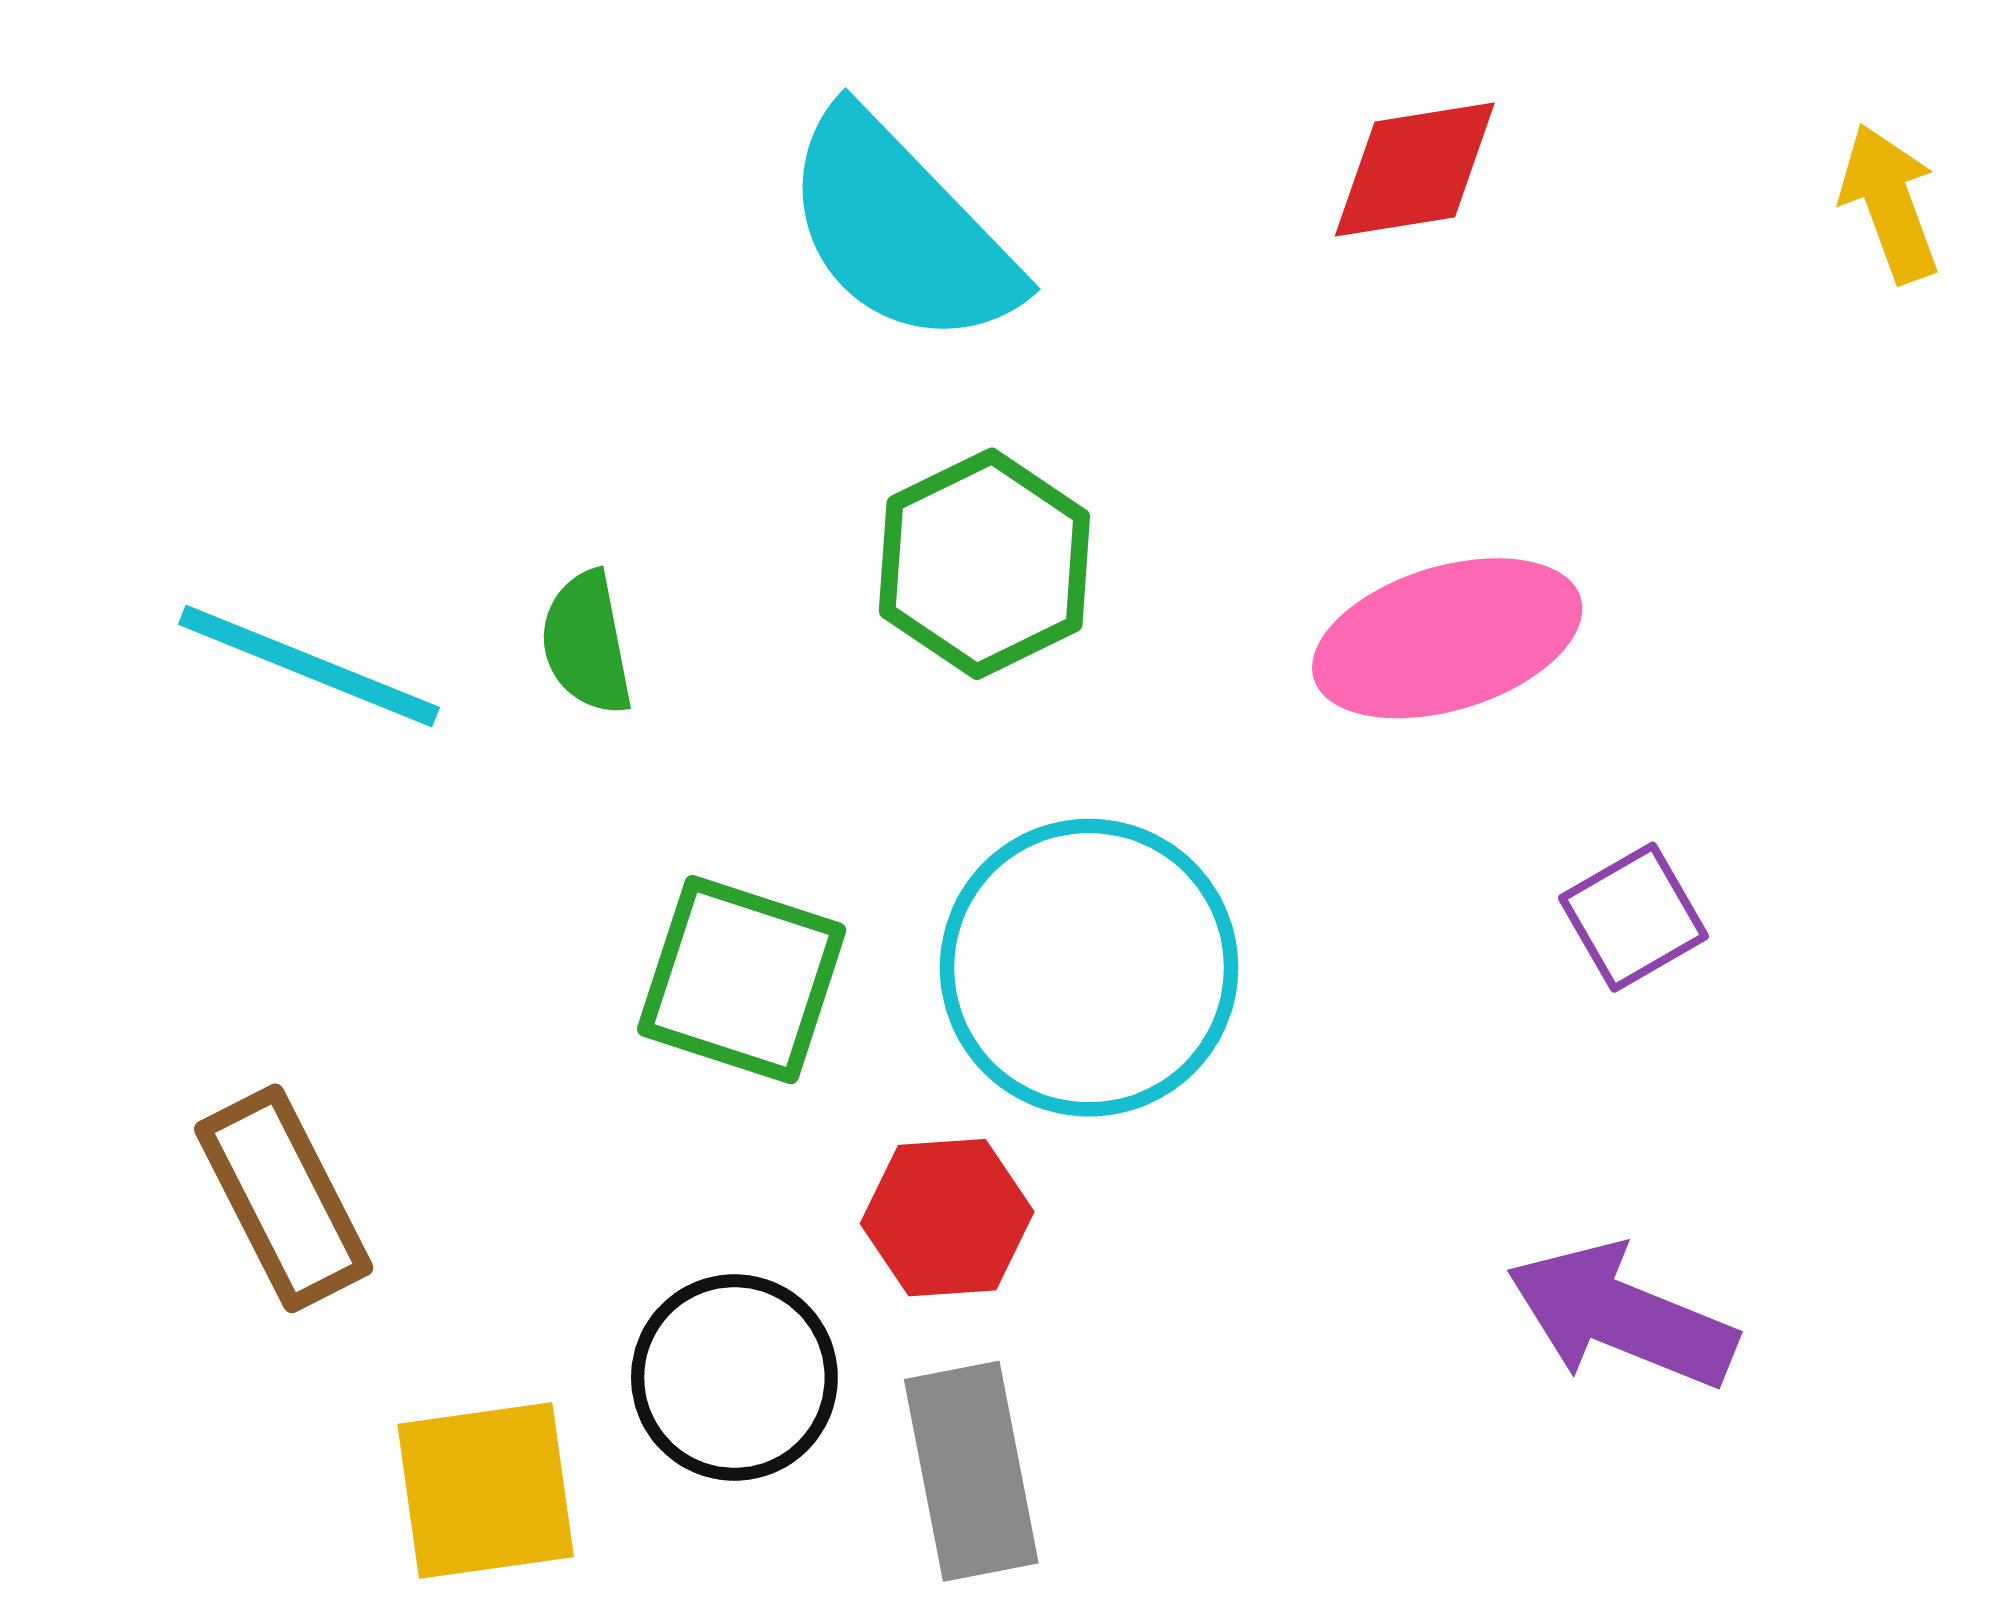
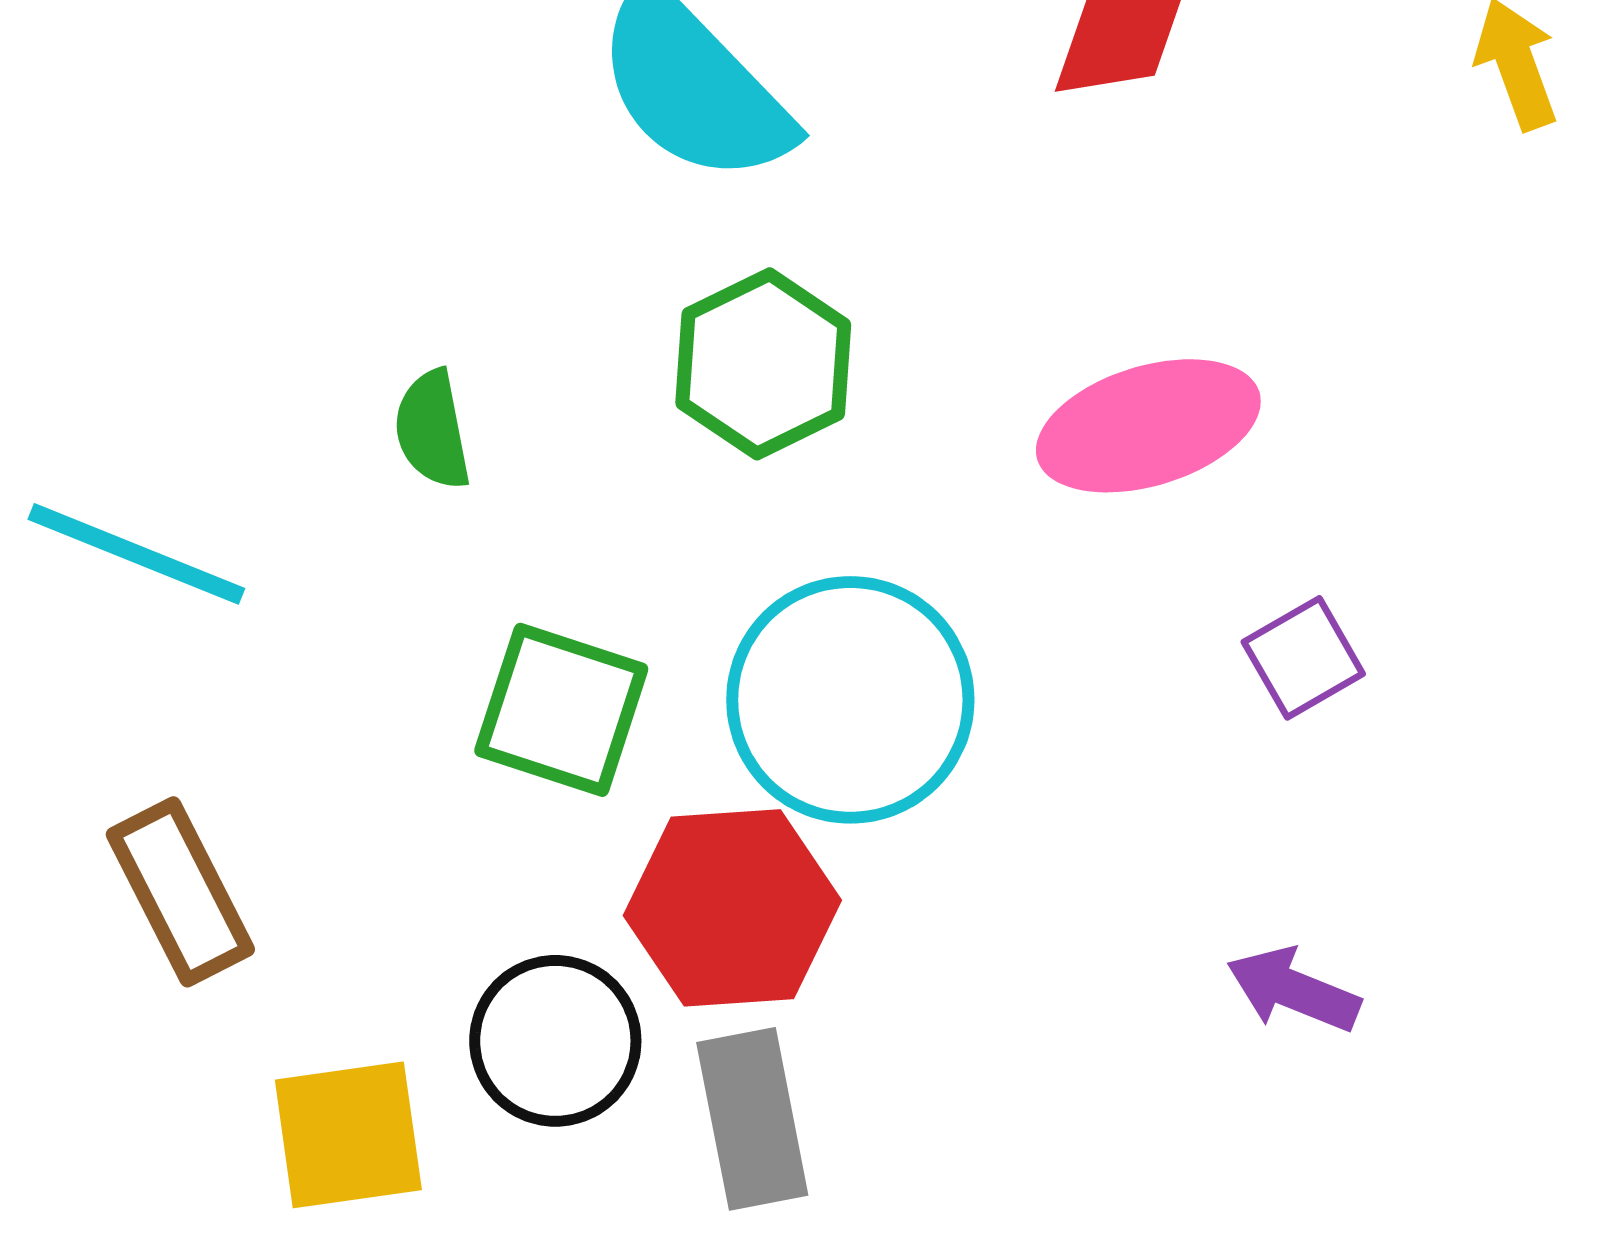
cyan line: (309, 666) -> (136, 554), moved
red hexagon: (947, 1218) -> (732, 908), size x1.5
purple arrow: (1622, 1316) -> (1293, 990), size x0.7

